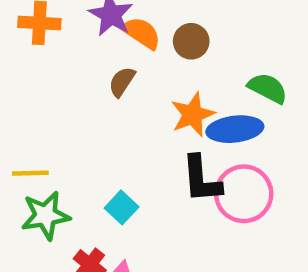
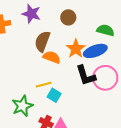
orange semicircle: (142, 33) -> (52, 57), moved
brown semicircle: (122, 82) -> (42, 41), size x1.5
yellow line: (30, 173) -> (44, 85), moved

